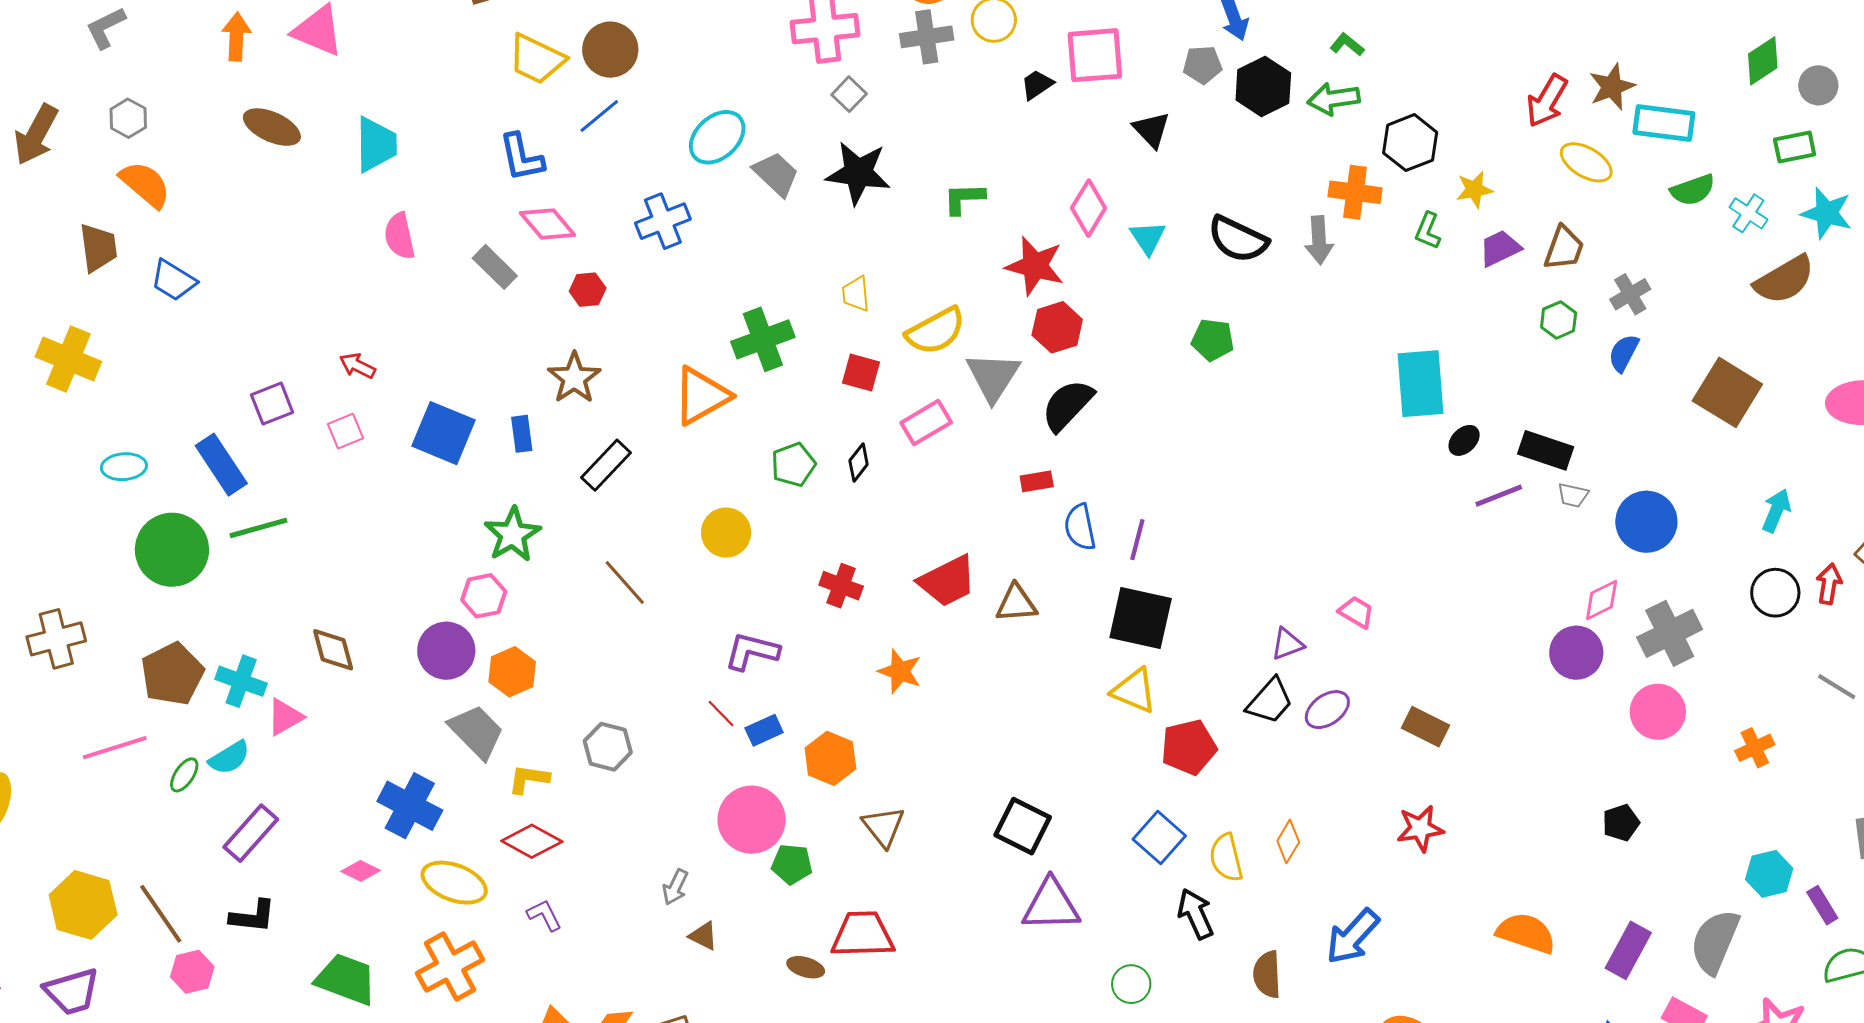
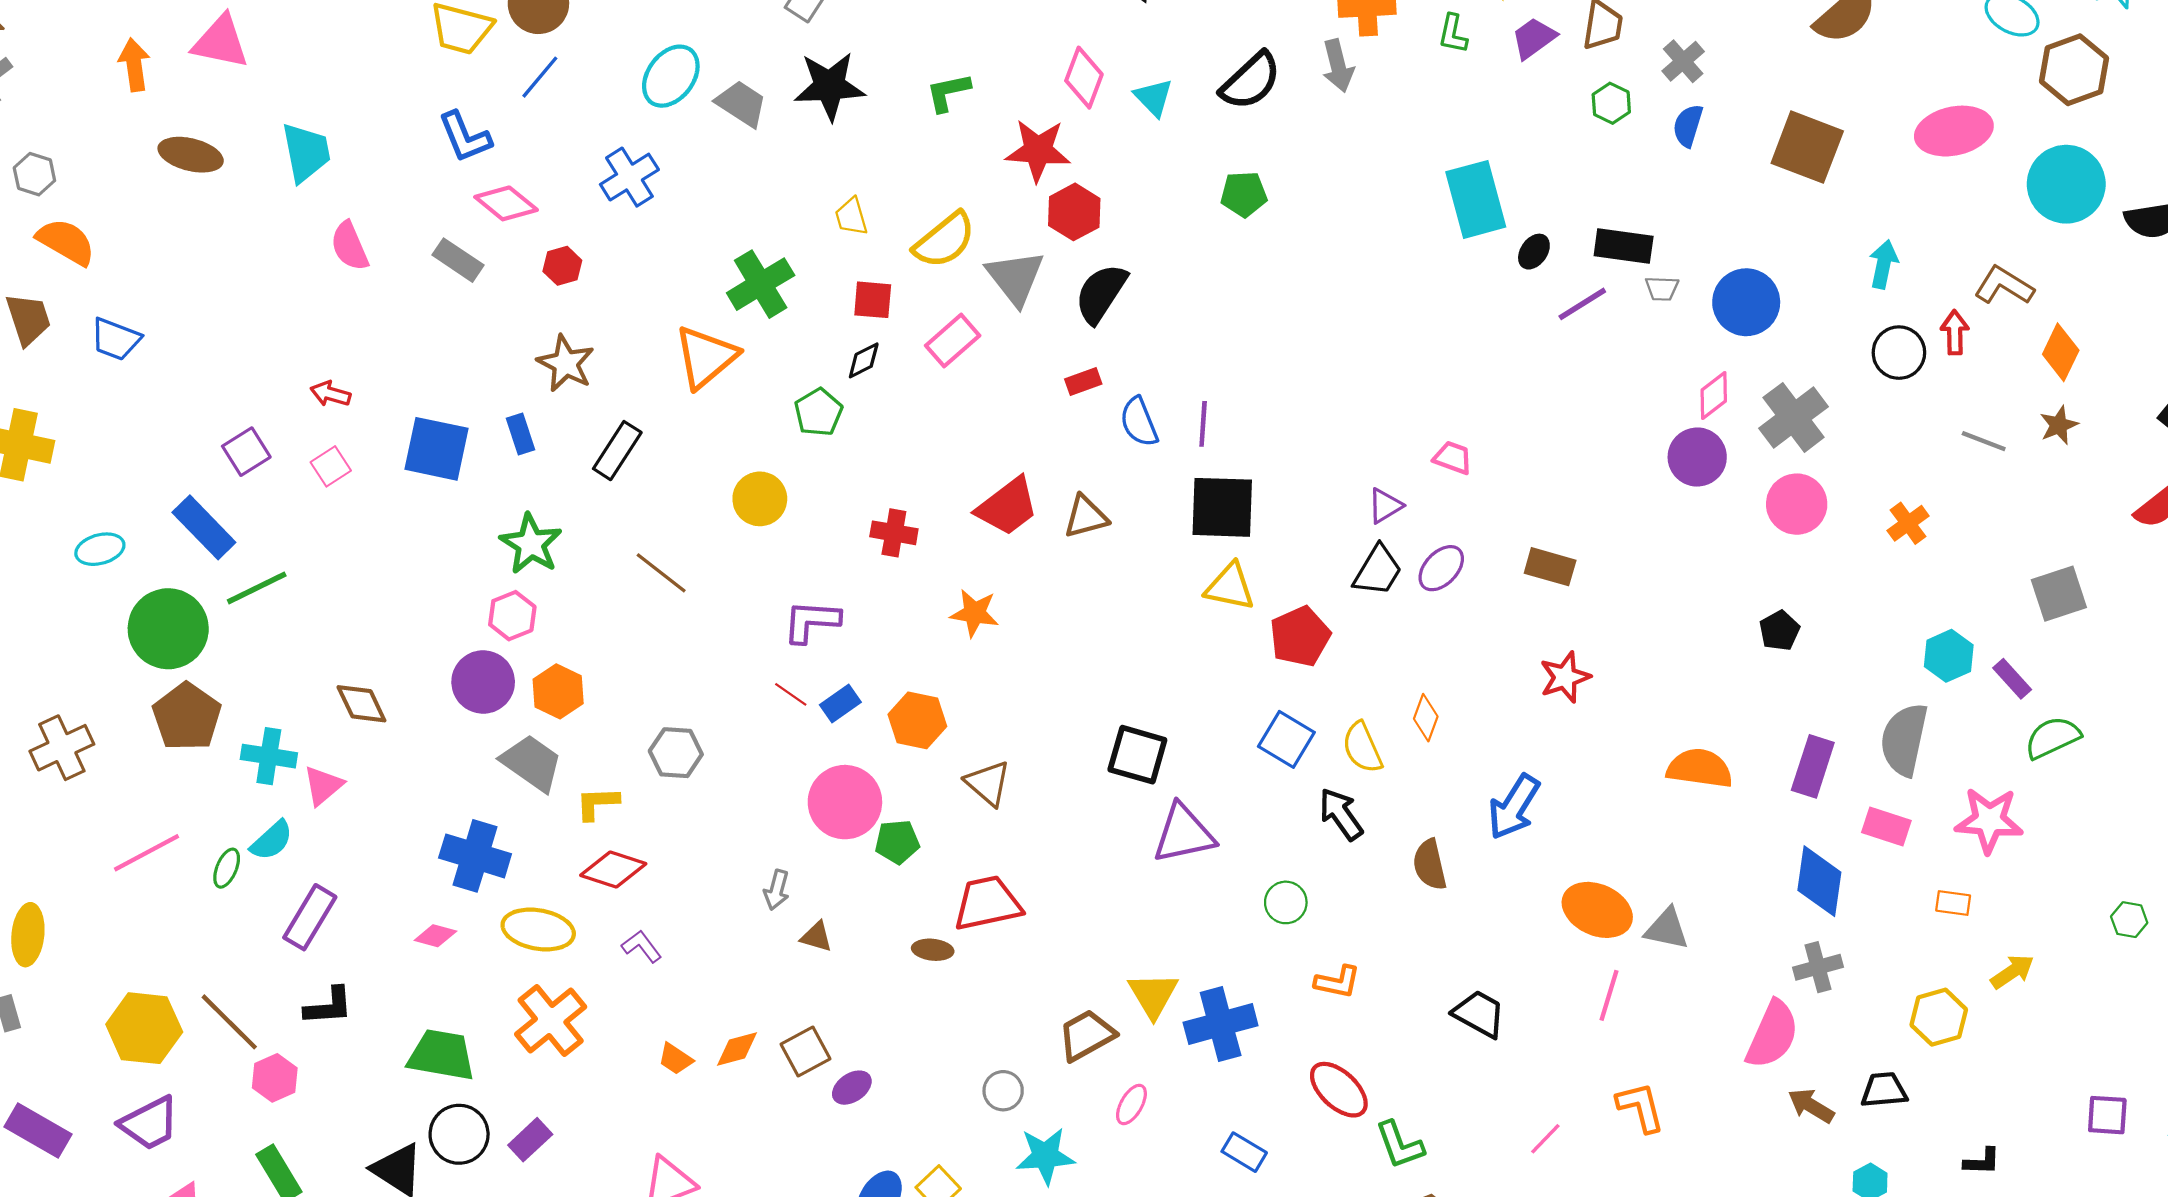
black semicircle: (1238, 239) -> (1251, 81), turned -58
black diamond: (859, 462) -> (864, 360), moved, turned 36
brown pentagon: (172, 674) -> (187, 717), moved

